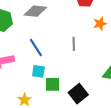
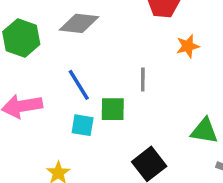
green square: (53, 84) -> (113, 109), moved

